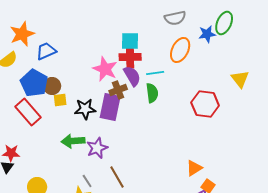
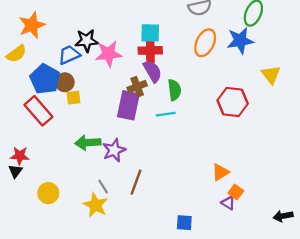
blue star: (207, 34) -> (240, 41), moved, size x1.4
blue trapezoid: (46, 51) -> (69, 55), moved
pink star: (105, 69) -> (109, 54), moved, turned -30
cyan line: (155, 73) -> (166, 114), moved
black star: (85, 109) -> (87, 41), moved
brown line: (117, 177) -> (136, 182), turned 50

